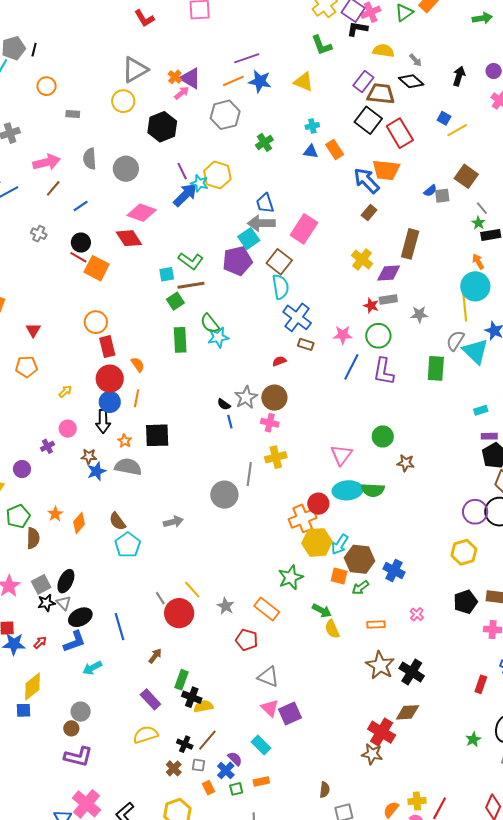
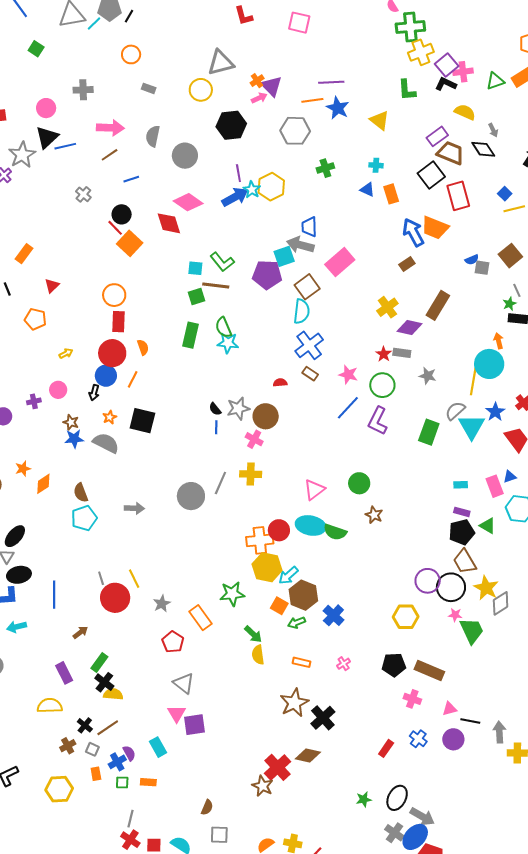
black arrow: (103, 421) -> (94, 393), size x0.7

